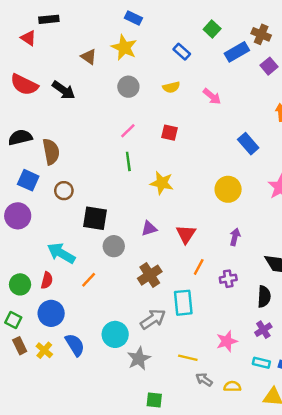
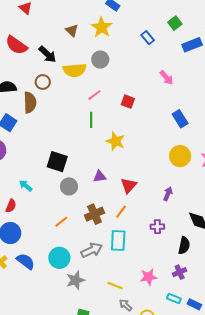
yellow semicircle: (171, 87) -> (75, 70), moved, size x1.6
blue rectangle: (248, 144) -> (180, 119), moved
yellow circle: (228, 189) -> (180, 156), moved
brown circle: (64, 191) -> (43, 82), moved
cyan arrow: (61, 253) -> (26, 186), size x0.6
orange line: (199, 267) -> (121, 212), moved
orange line: (89, 280) -> (61, 222), moved
blue semicircle: (75, 345) -> (26, 261), turned -30

